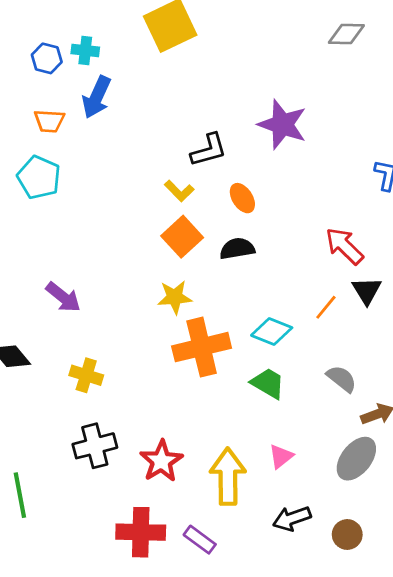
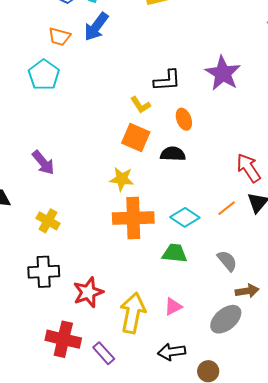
orange square: (182, 237) -> (136, 138), turned -36
green trapezoid: (268, 383) -> (175, 253), turned -36

